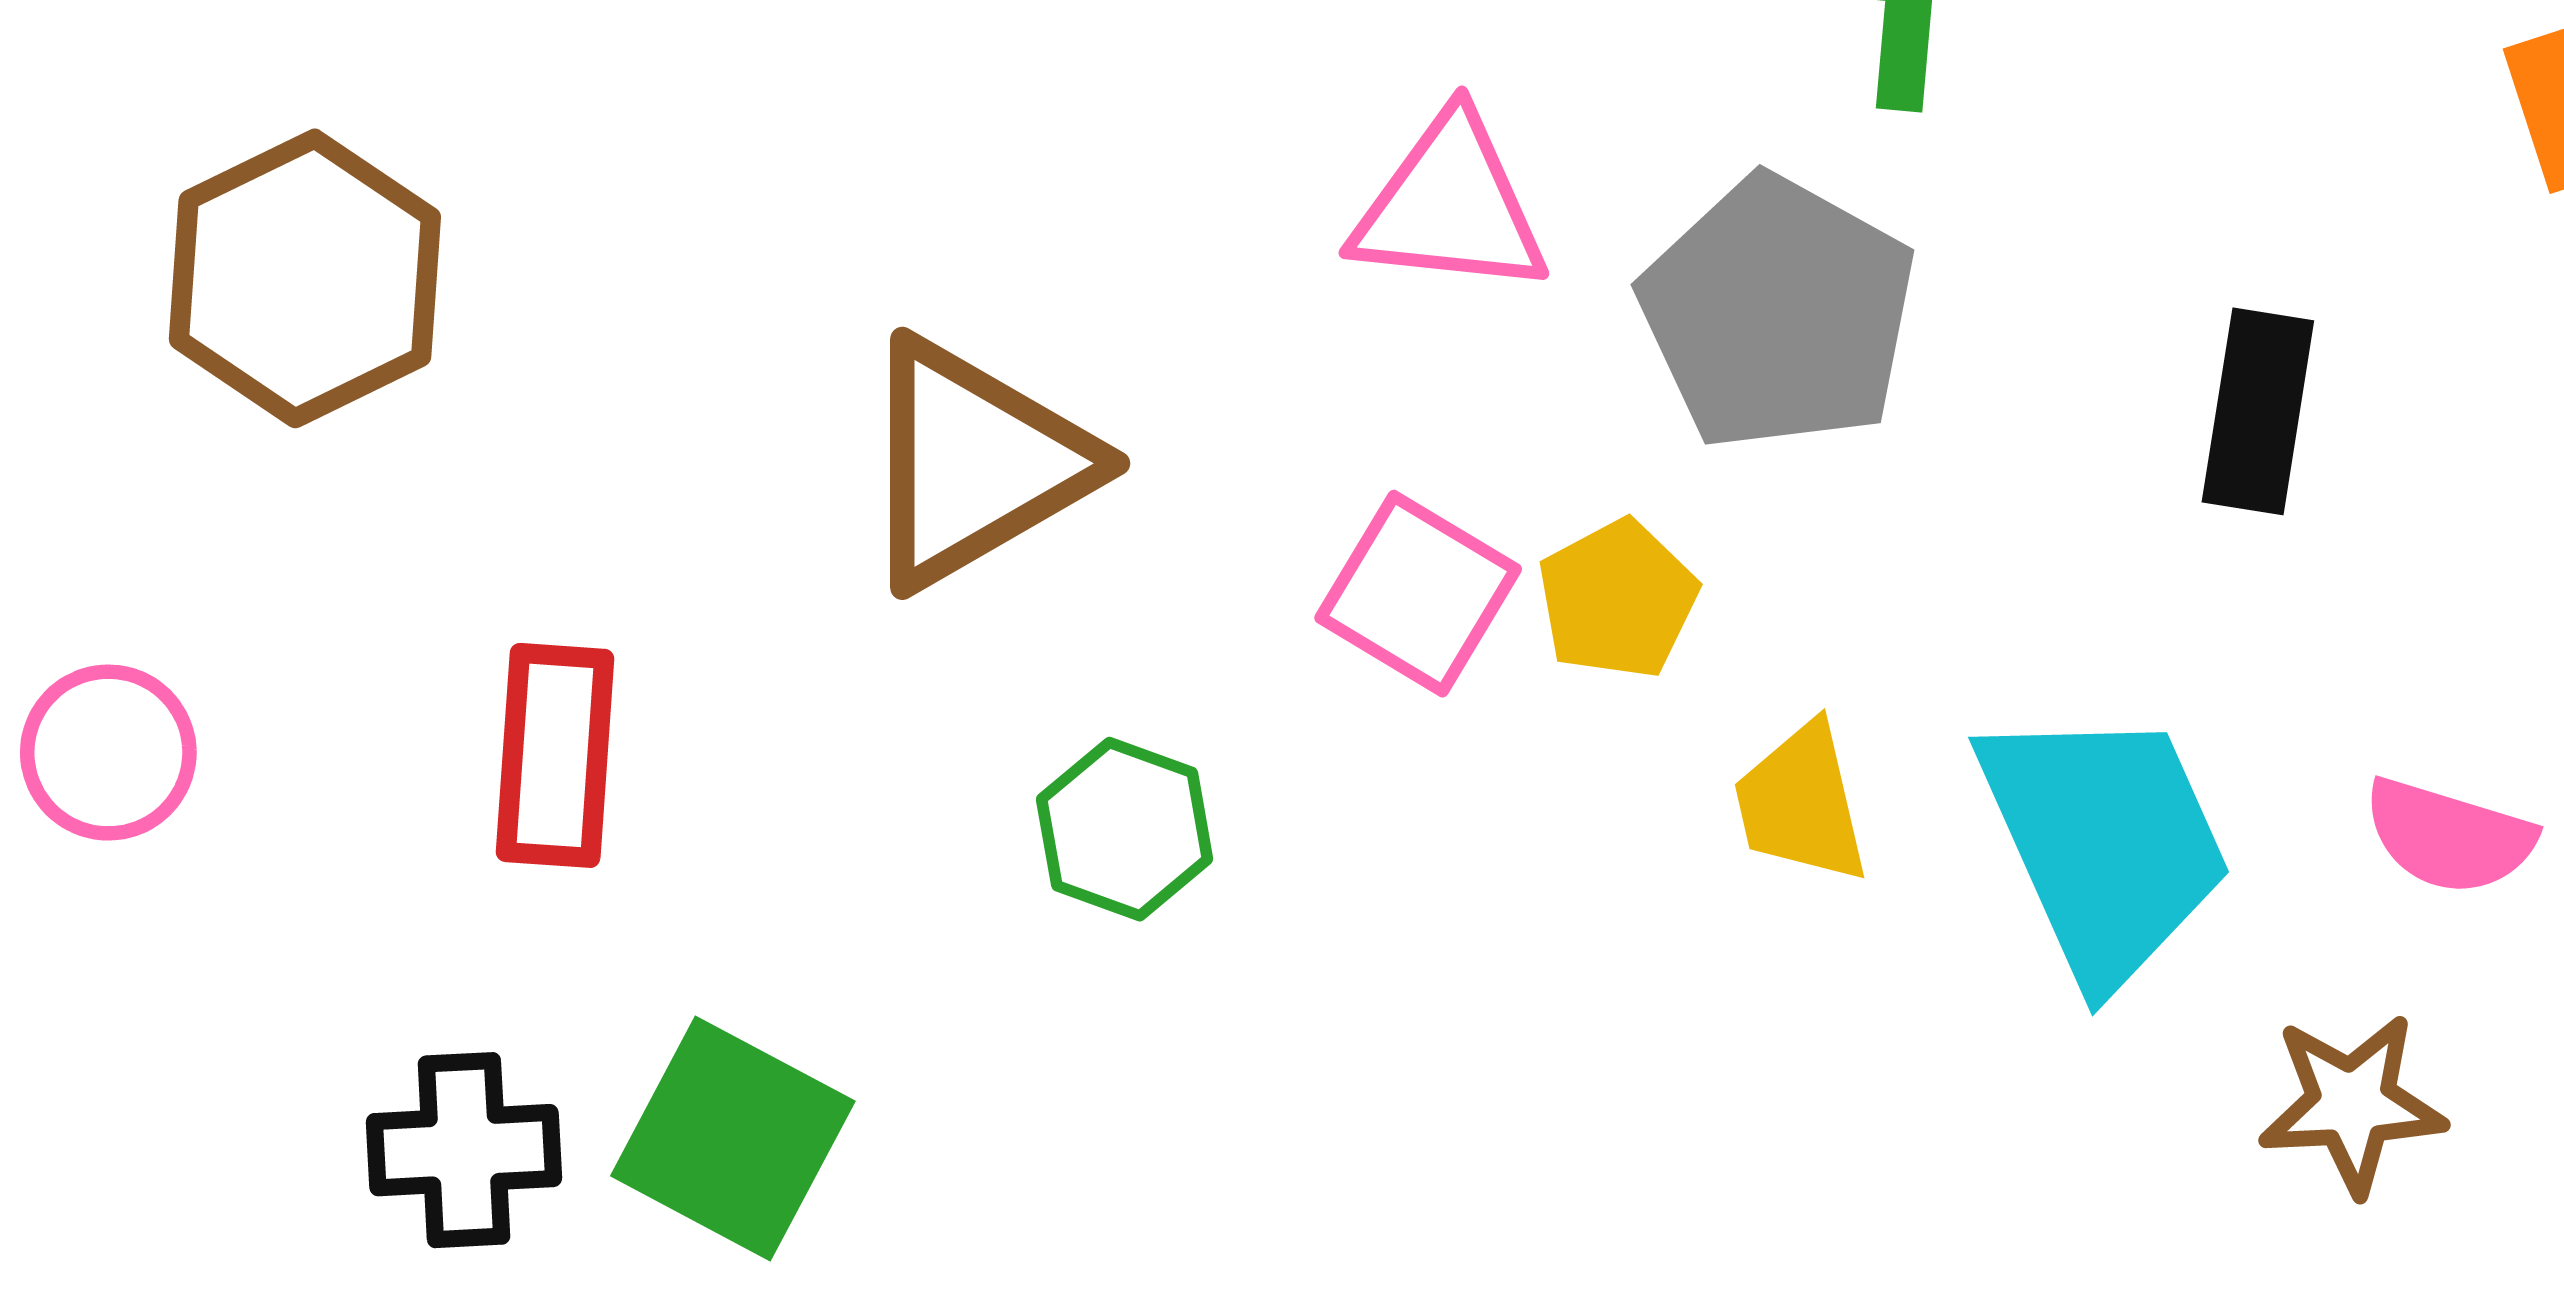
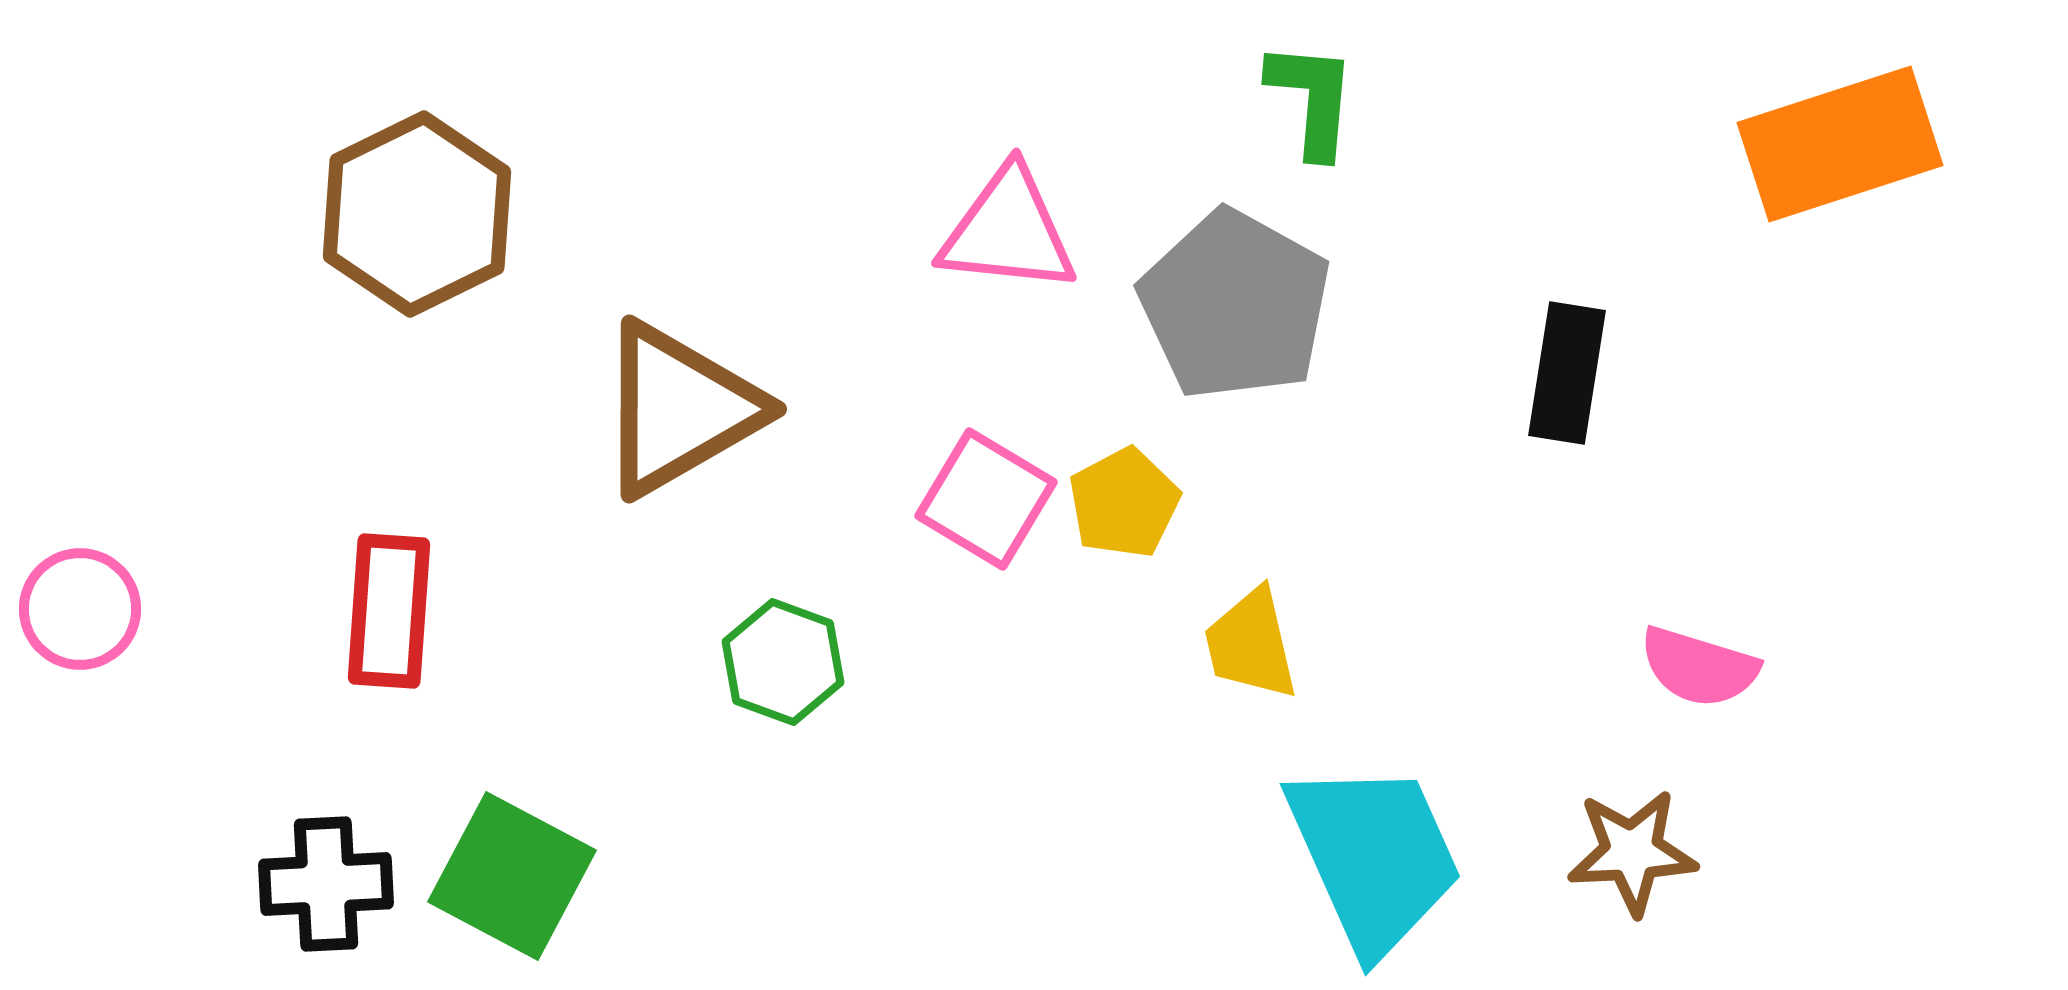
brown hexagon: (305, 278) -> (417, 214), moved
cyan trapezoid: (2105, 844) -> (1374, 857), moved

